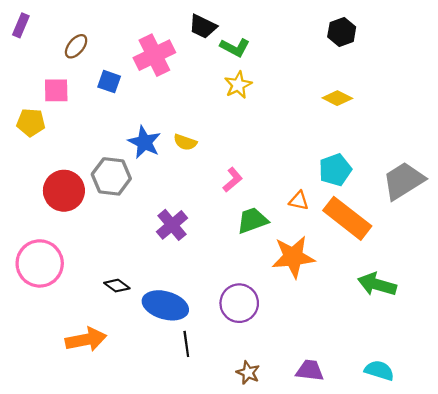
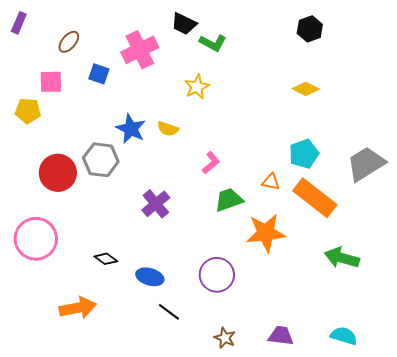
yellow star: (238, 85) -> (197, 87), moved
blue ellipse: (165, 305) -> (150, 277), size x0.7
black line: (186, 344) -> (169, 312), turned -45

